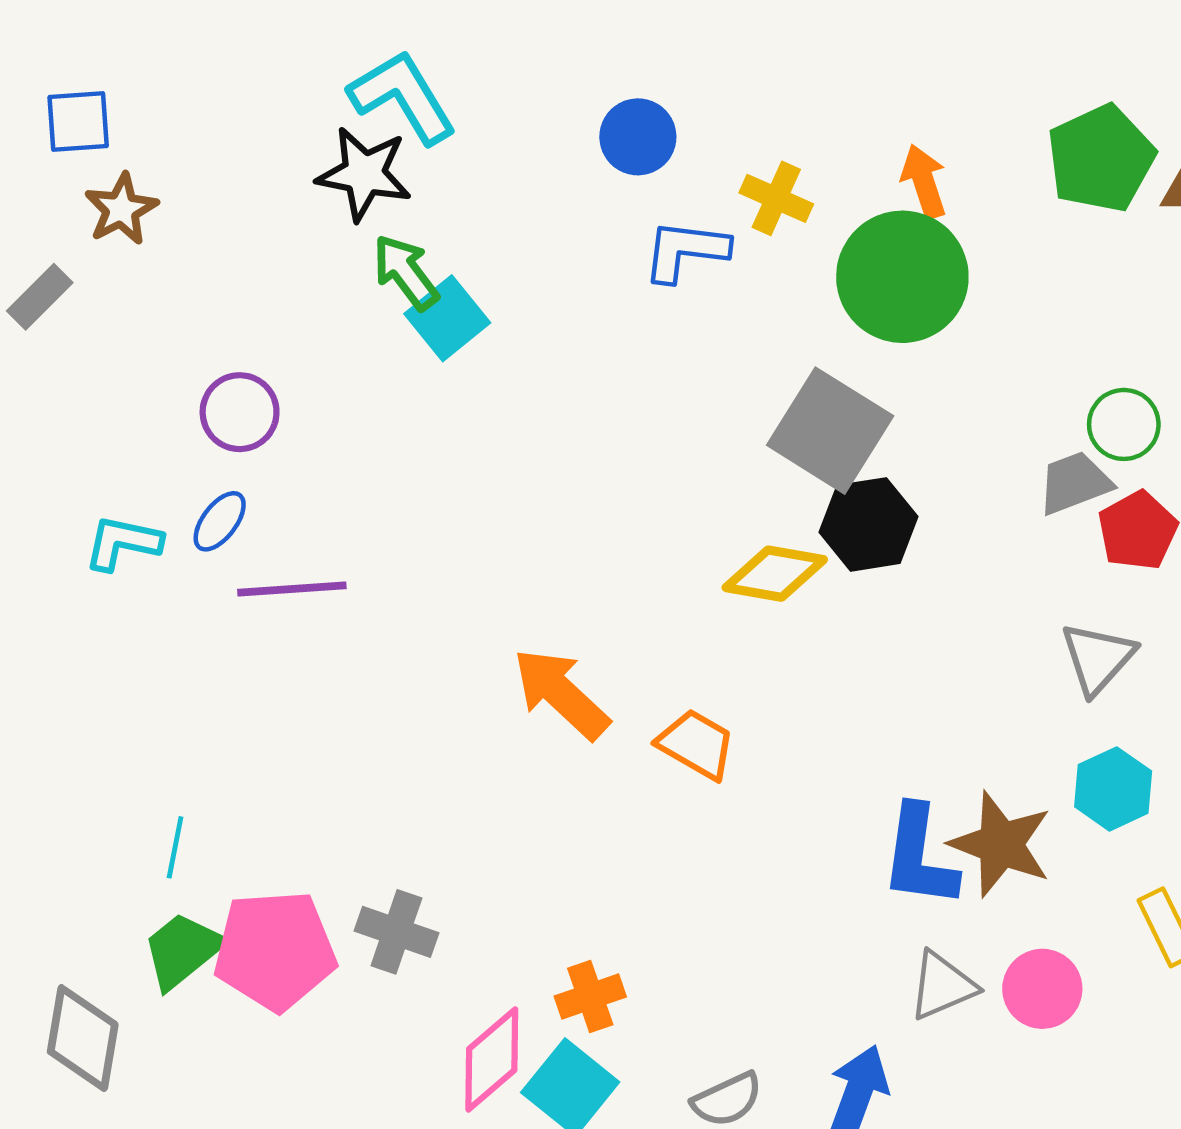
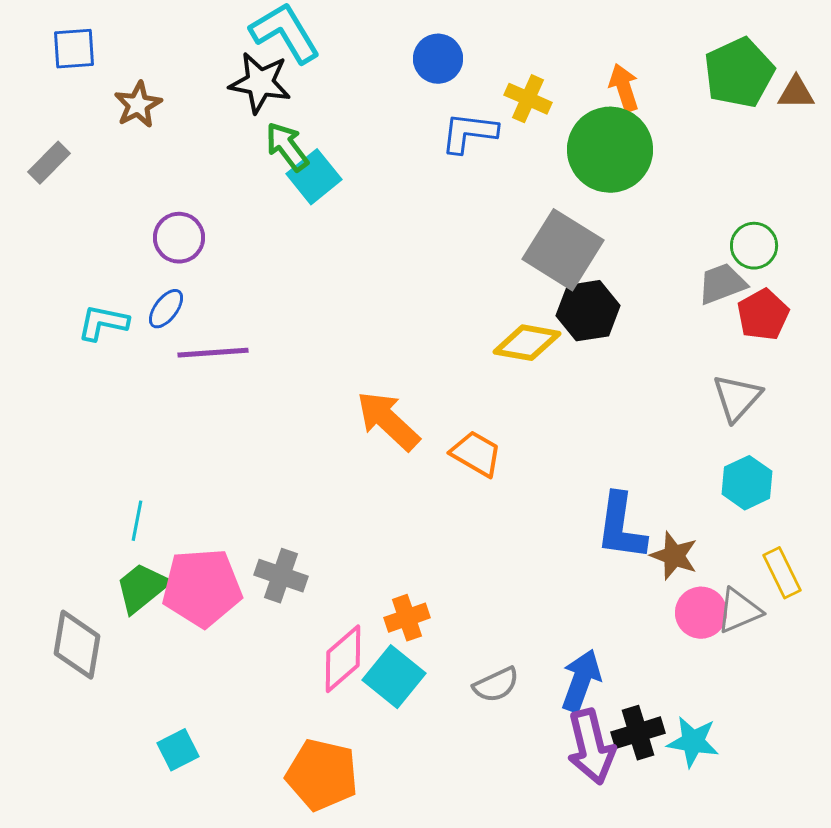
brown star: (121, 209) -> (138, 105), moved
brown star: (1001, 844) -> (674, 556), moved, size x0.7
gray triangle: (942, 986) -> (739, 611), moved

